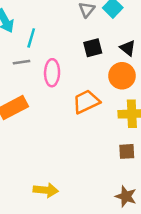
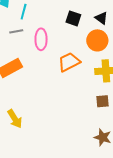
black square: (93, 48) -> (73, 18), turned 35
yellow arrow: (46, 190) -> (15, 119), moved, turned 54

